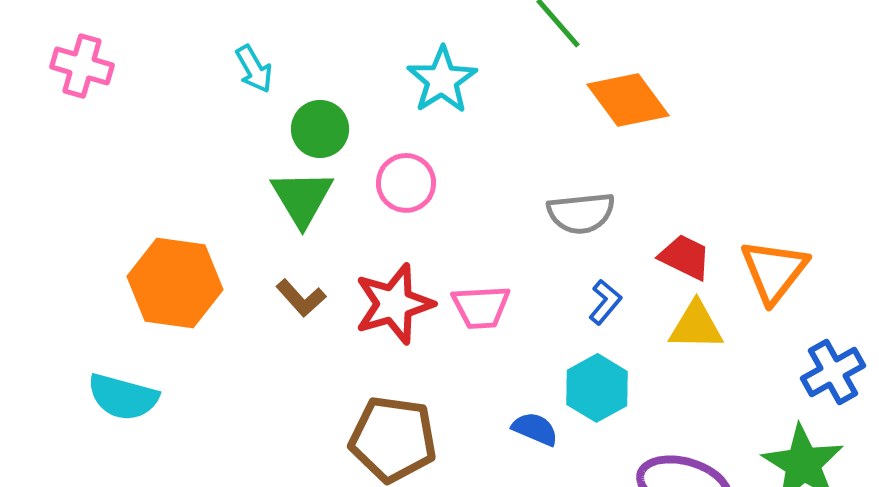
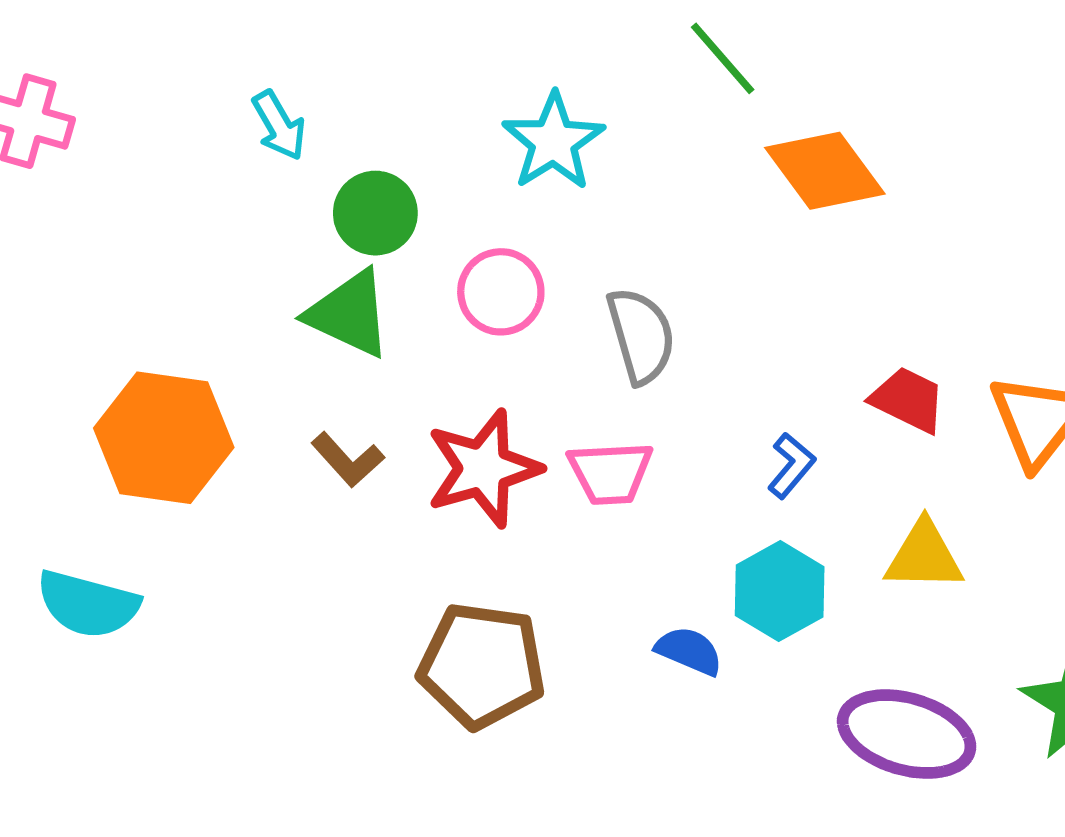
green triangle: (302, 198) -> (349, 314), turned -34
gray semicircle: (581, 213) -> (641, 336), moved, turned -100
yellow triangle: (696, 326) -> (924, 556), moved

